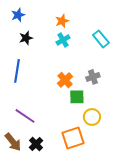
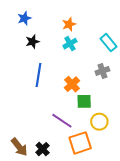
blue line: (17, 71) -> (39, 75), moved
gray cross: (93, 77) -> (102, 71), moved
purple line: (25, 116) -> (62, 121), moved

